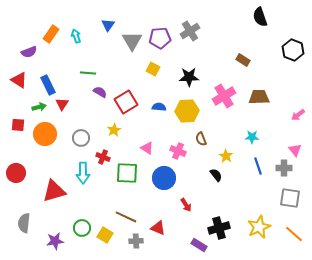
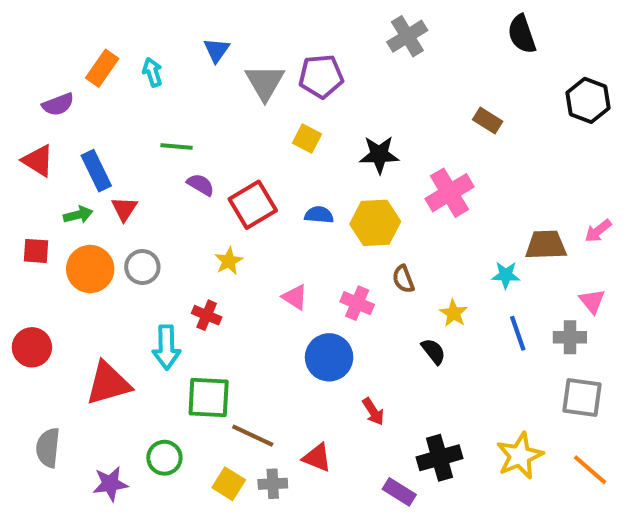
gray cross: (190, 31) -> (407, 36), moved
brown trapezoid: (259, 97) -> (546, 245), moved
gray circle: (81, 138) -> (142, 267), moved
green square: (127, 173) -> (209, 397), moved
yellow square: (105, 235) -> (229, 484), moved

